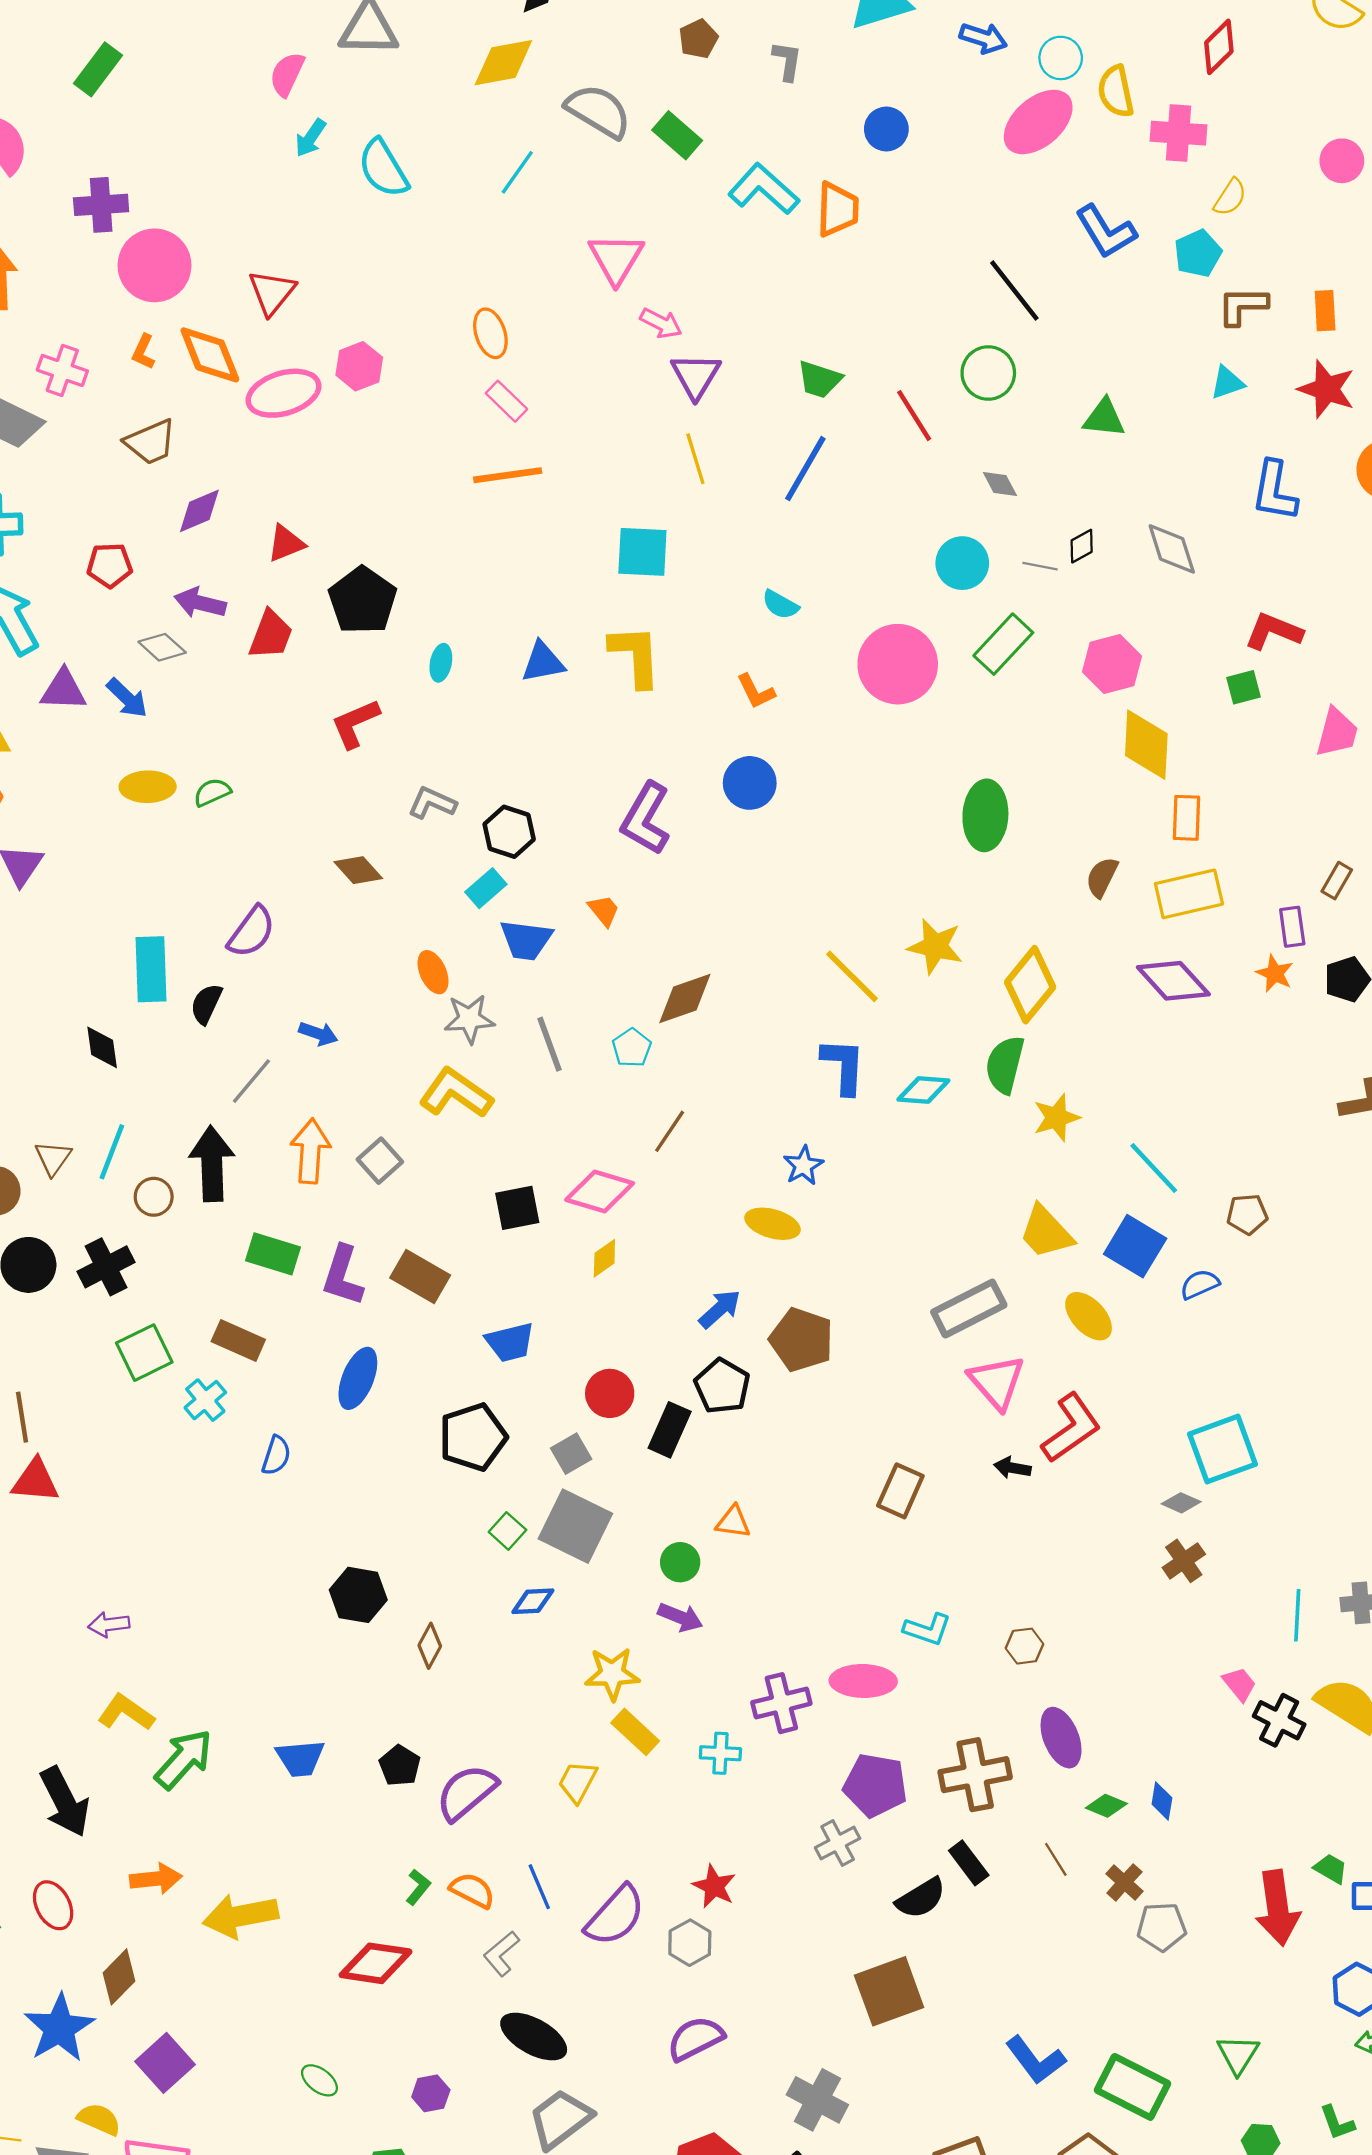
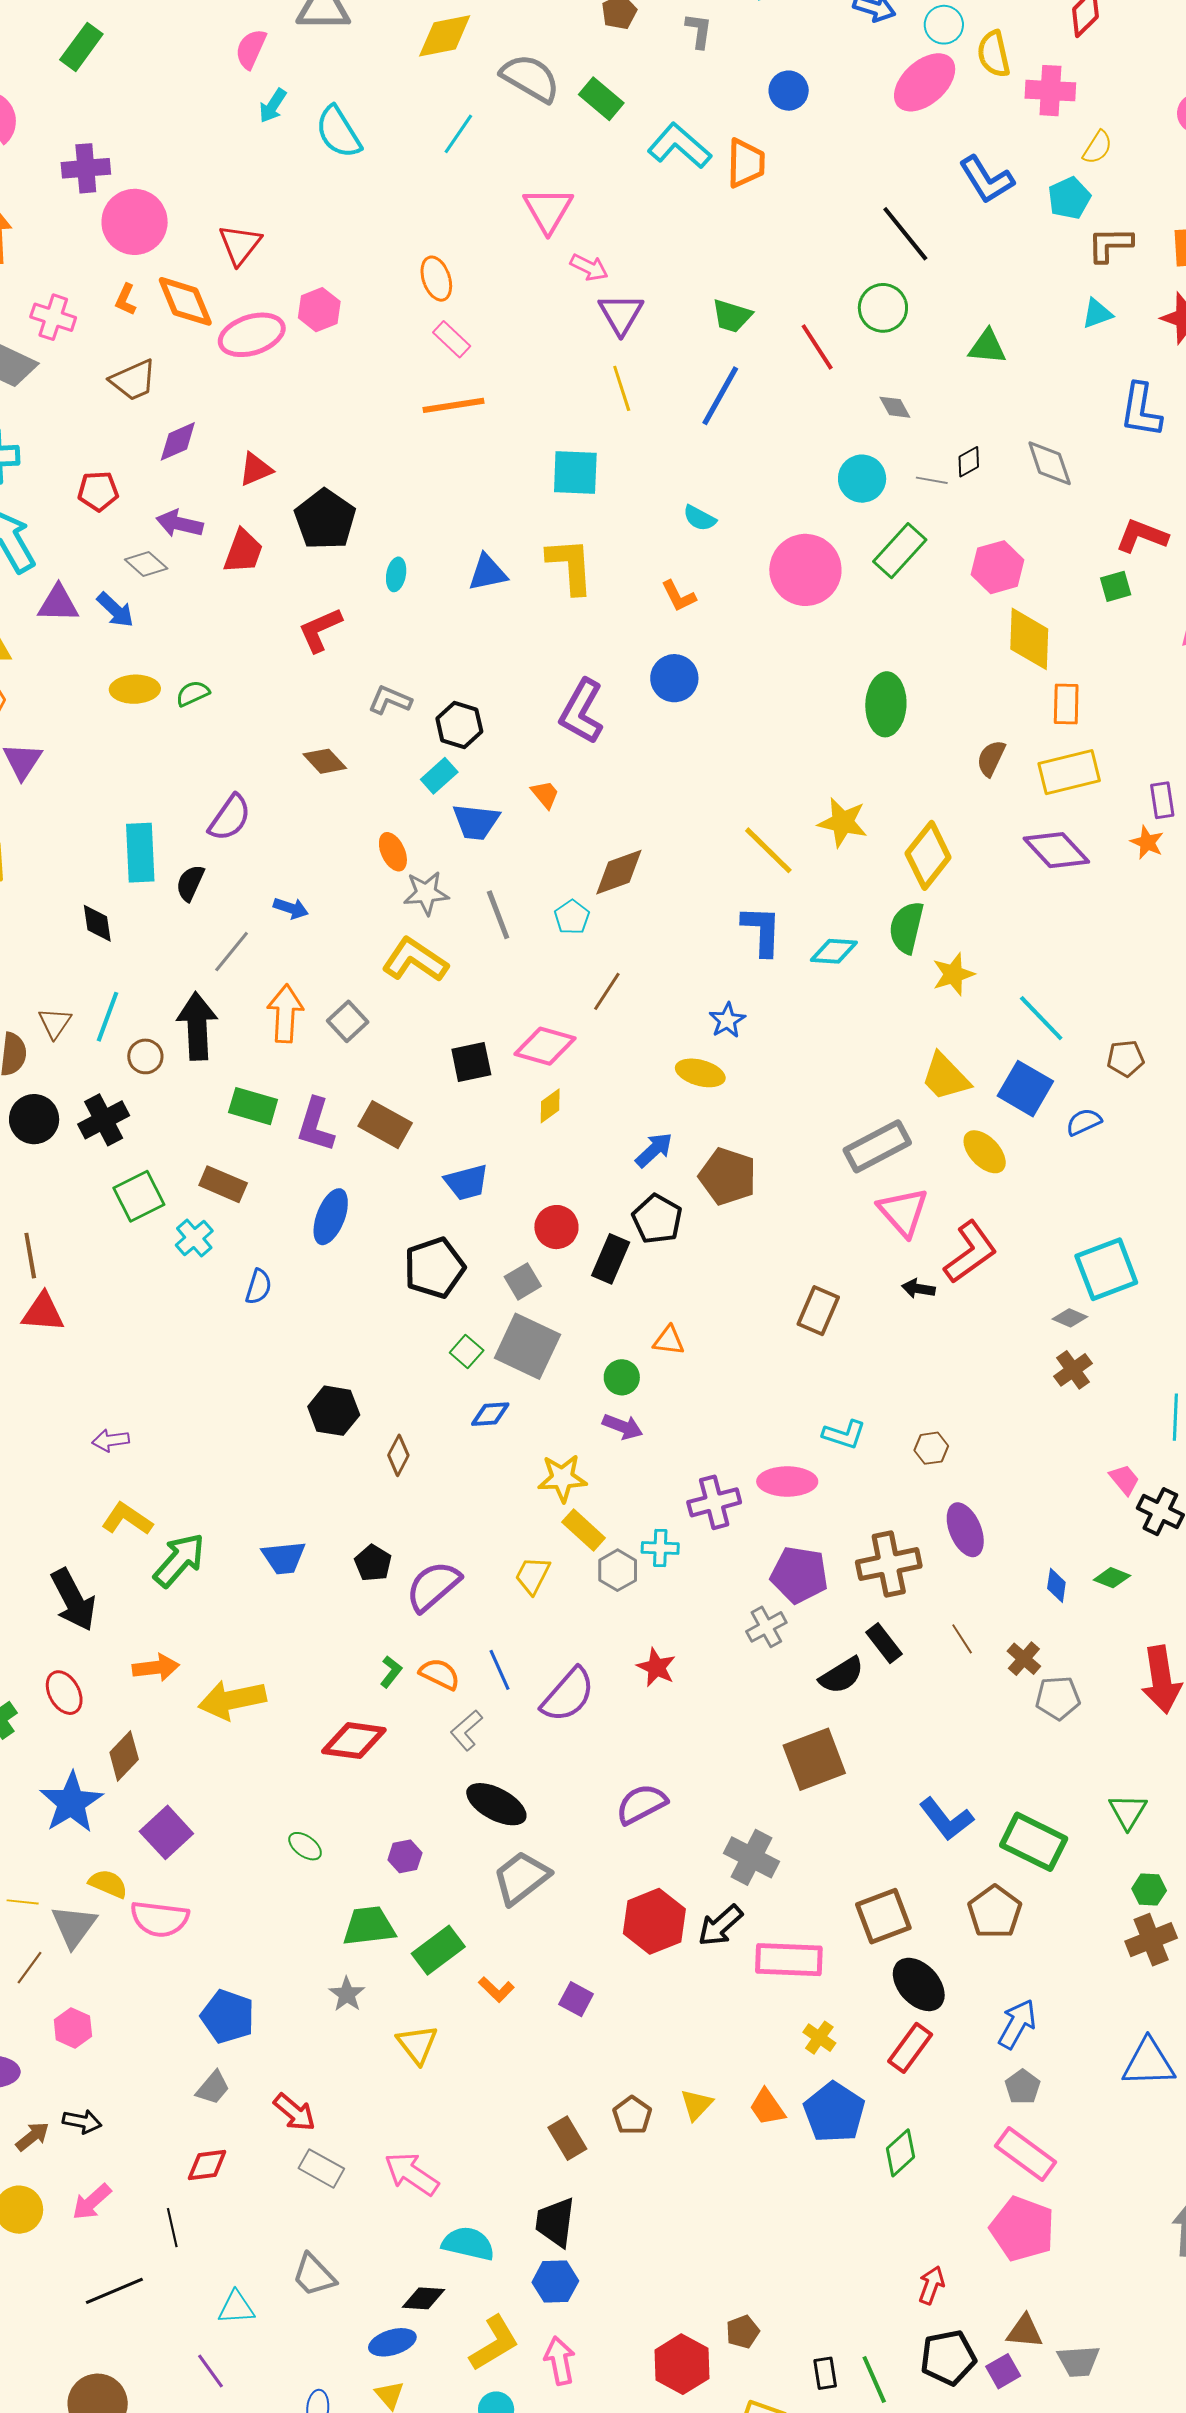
green diamond: (1106, 1806) -> (1112, 1578), moved
gray hexagon: (690, 1943) -> (618, 1570), moved

